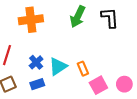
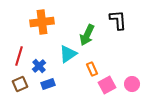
green arrow: (78, 17) -> (87, 35), moved
blue cross: (36, 62) -> (39, 66), moved
cyan triangle: (58, 66) -> (68, 54), moved

